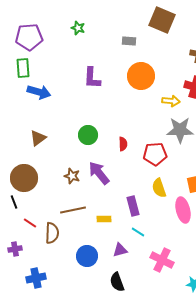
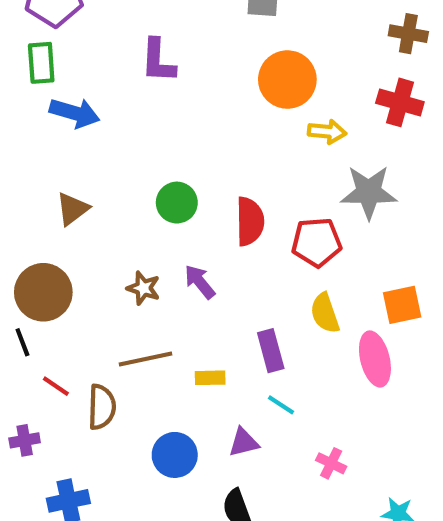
purple L-shape: (92, 78) -> (158, 61), moved
yellow arrow: (171, 101) -> (327, 132), moved
red semicircle: (123, 144) -> (250, 221), size x1.6
purple arrow: (99, 173) -> (200, 282), size x0.7
pink cross: (162, 260) -> (331, 463), size x0.6

